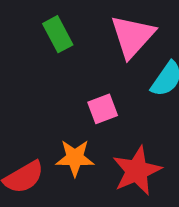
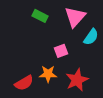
green rectangle: (58, 34) -> (40, 16), turned -35

